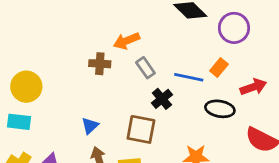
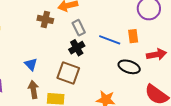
orange rectangle: (219, 68) -> (133, 36), turned -56
black cross: (162, 99) -> (77, 48), moved
blue triangle: (90, 126) -> (31, 64), turned -40

